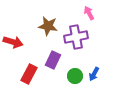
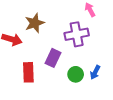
brown star: (48, 26) -> (35, 23), moved, turned -30
red rectangle: (29, 74) -> (28, 72), turned -30

